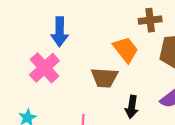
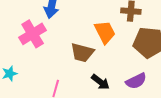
black arrow: (132, 107) -> (100, 82), turned -72

